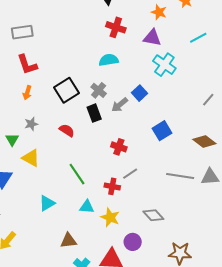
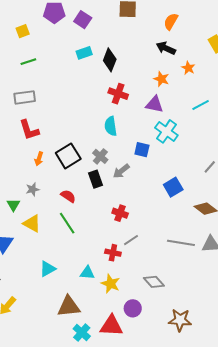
cyan semicircle: (109, 60) -> (111, 126), turned -90
orange arrow: (27, 93) -> (39, 159), moved
blue square: (139, 93) -> (142, 150), moved, turned -35
blue square: (162, 131) -> (173, 187), moved
green line: (77, 174) -> (67, 223), moved
brown triangle: (69, 241) -> (69, 306), size x1.4

